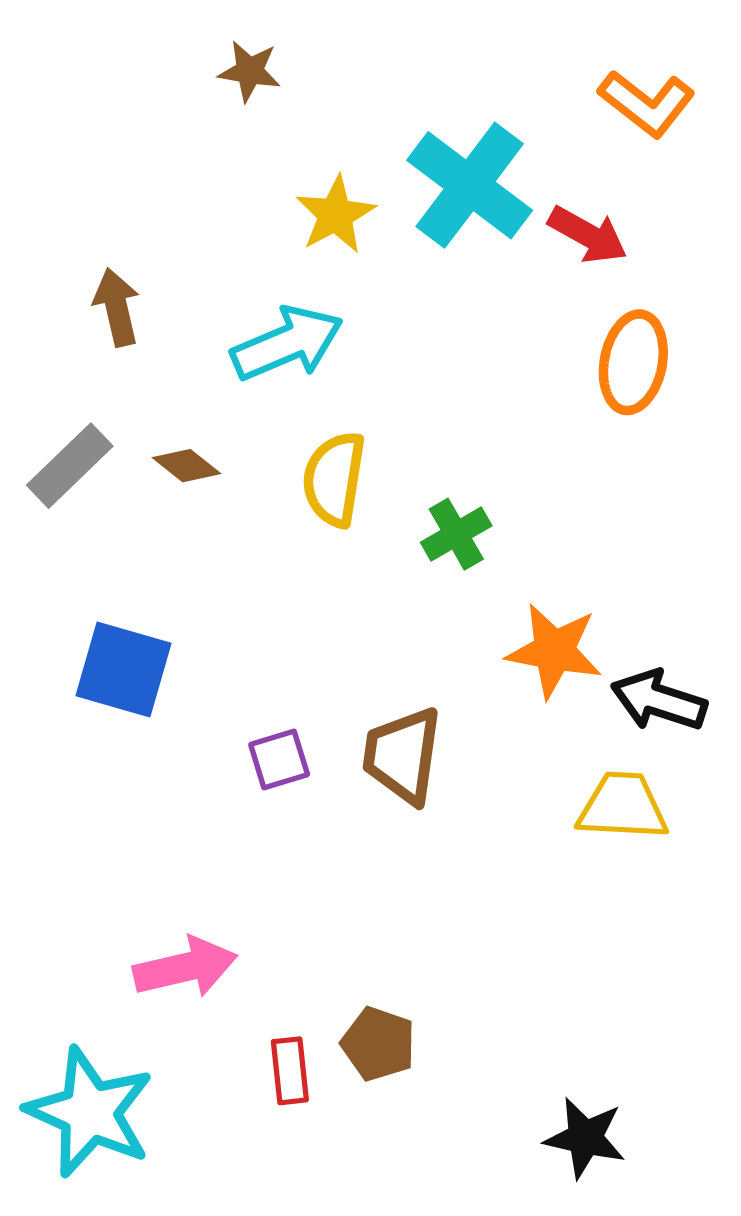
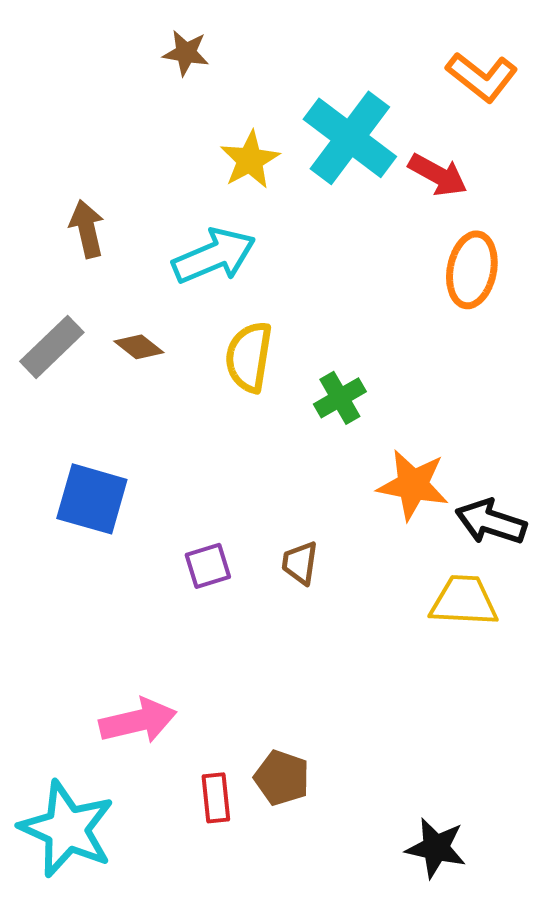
brown trapezoid: (403, 755) -> (300, 563), size x0.6

